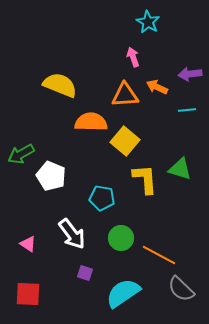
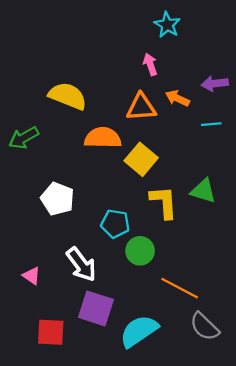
green arrow: (21, 154) -> (24, 138), moved
green circle: (121, 238) -> (140, 251), moved
purple square: (85, 273) -> (96, 308), size x2.0
red square: (28, 294) -> (51, 332), moved

